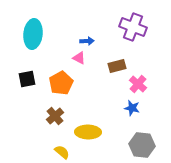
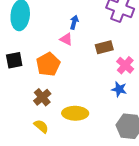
blue arrow: (87, 41) -> (74, 22), turned -72
yellow semicircle: (62, 152) -> (41, 126), moved

